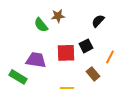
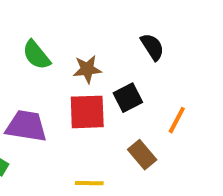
brown star: (58, 16) -> (87, 69), moved
black semicircle: (98, 21) -> (152, 47), turned 104

